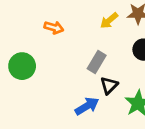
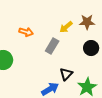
gray rectangle: (97, 62) -> (52, 46), moved

